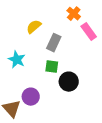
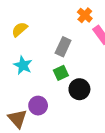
yellow semicircle: (34, 27) -> (20, 29), moved
green square: (52, 67) -> (61, 73), turned -32

